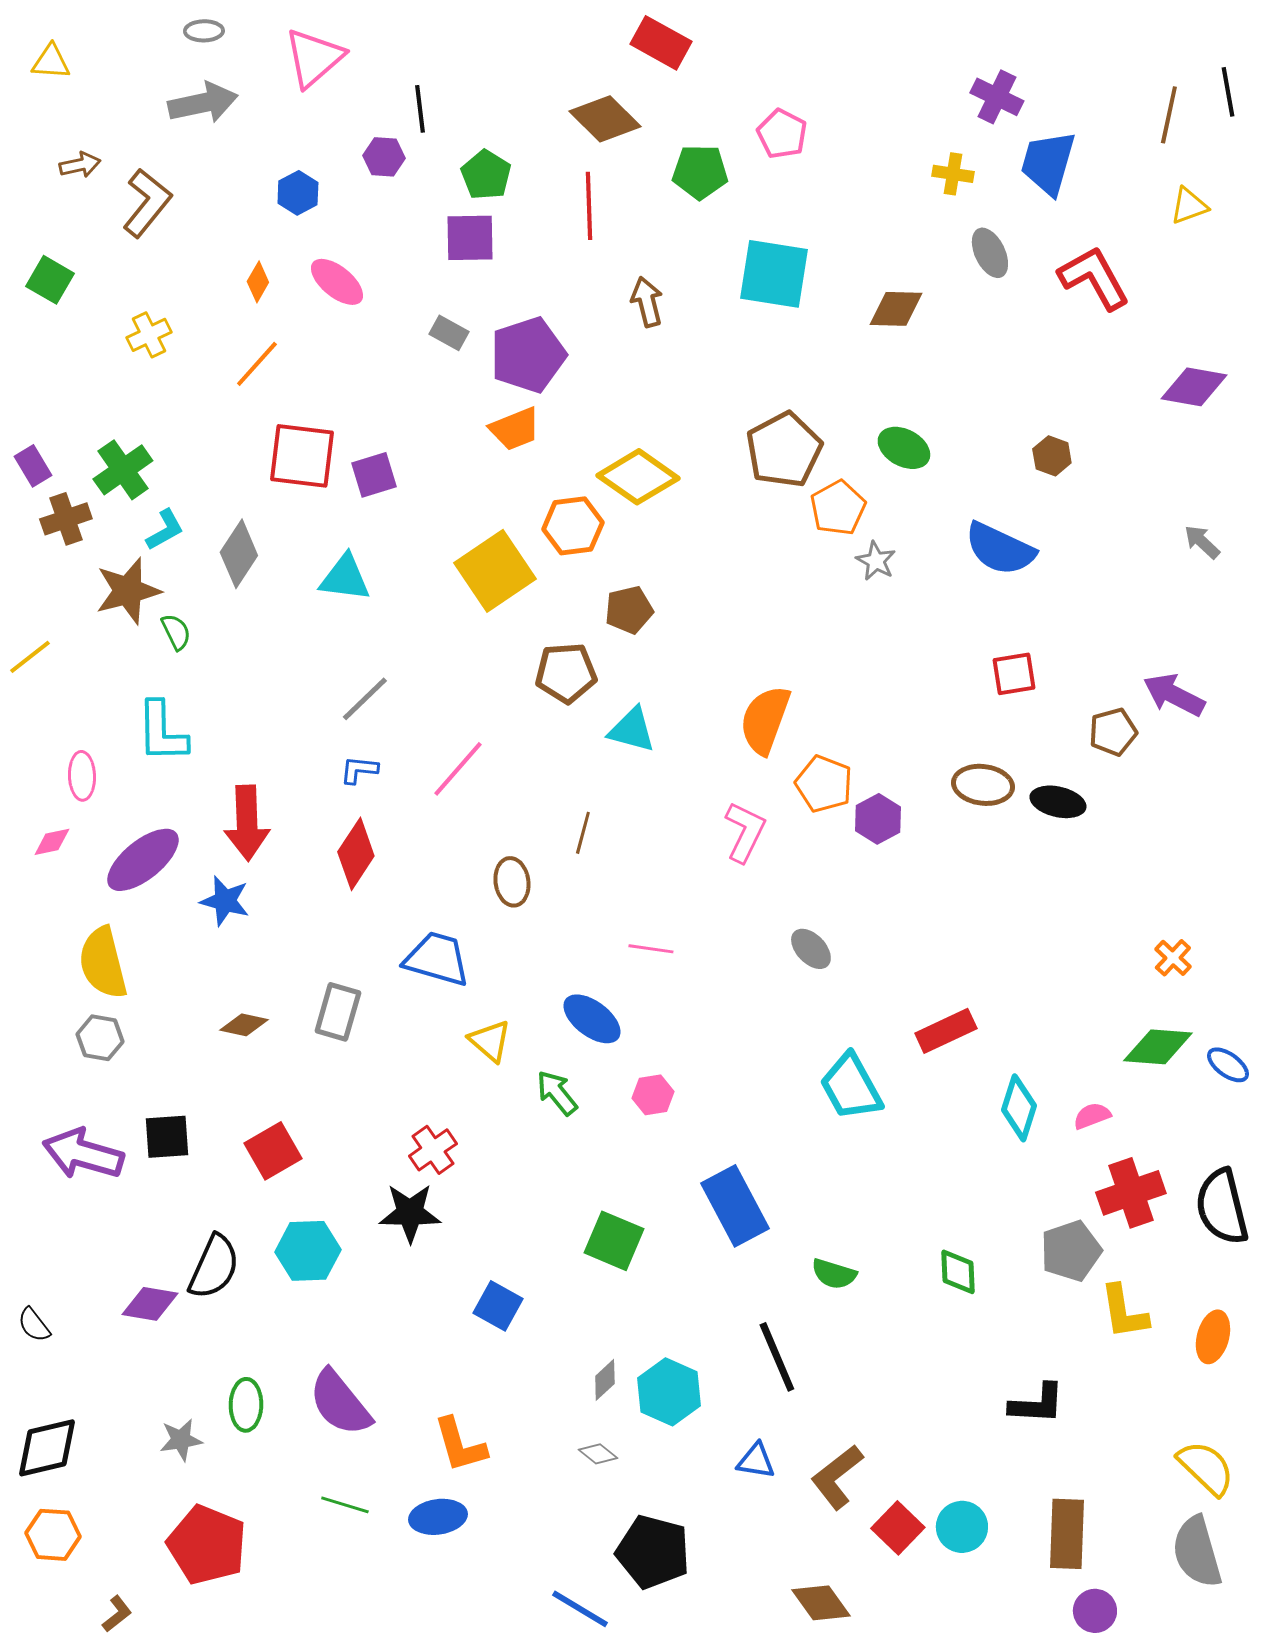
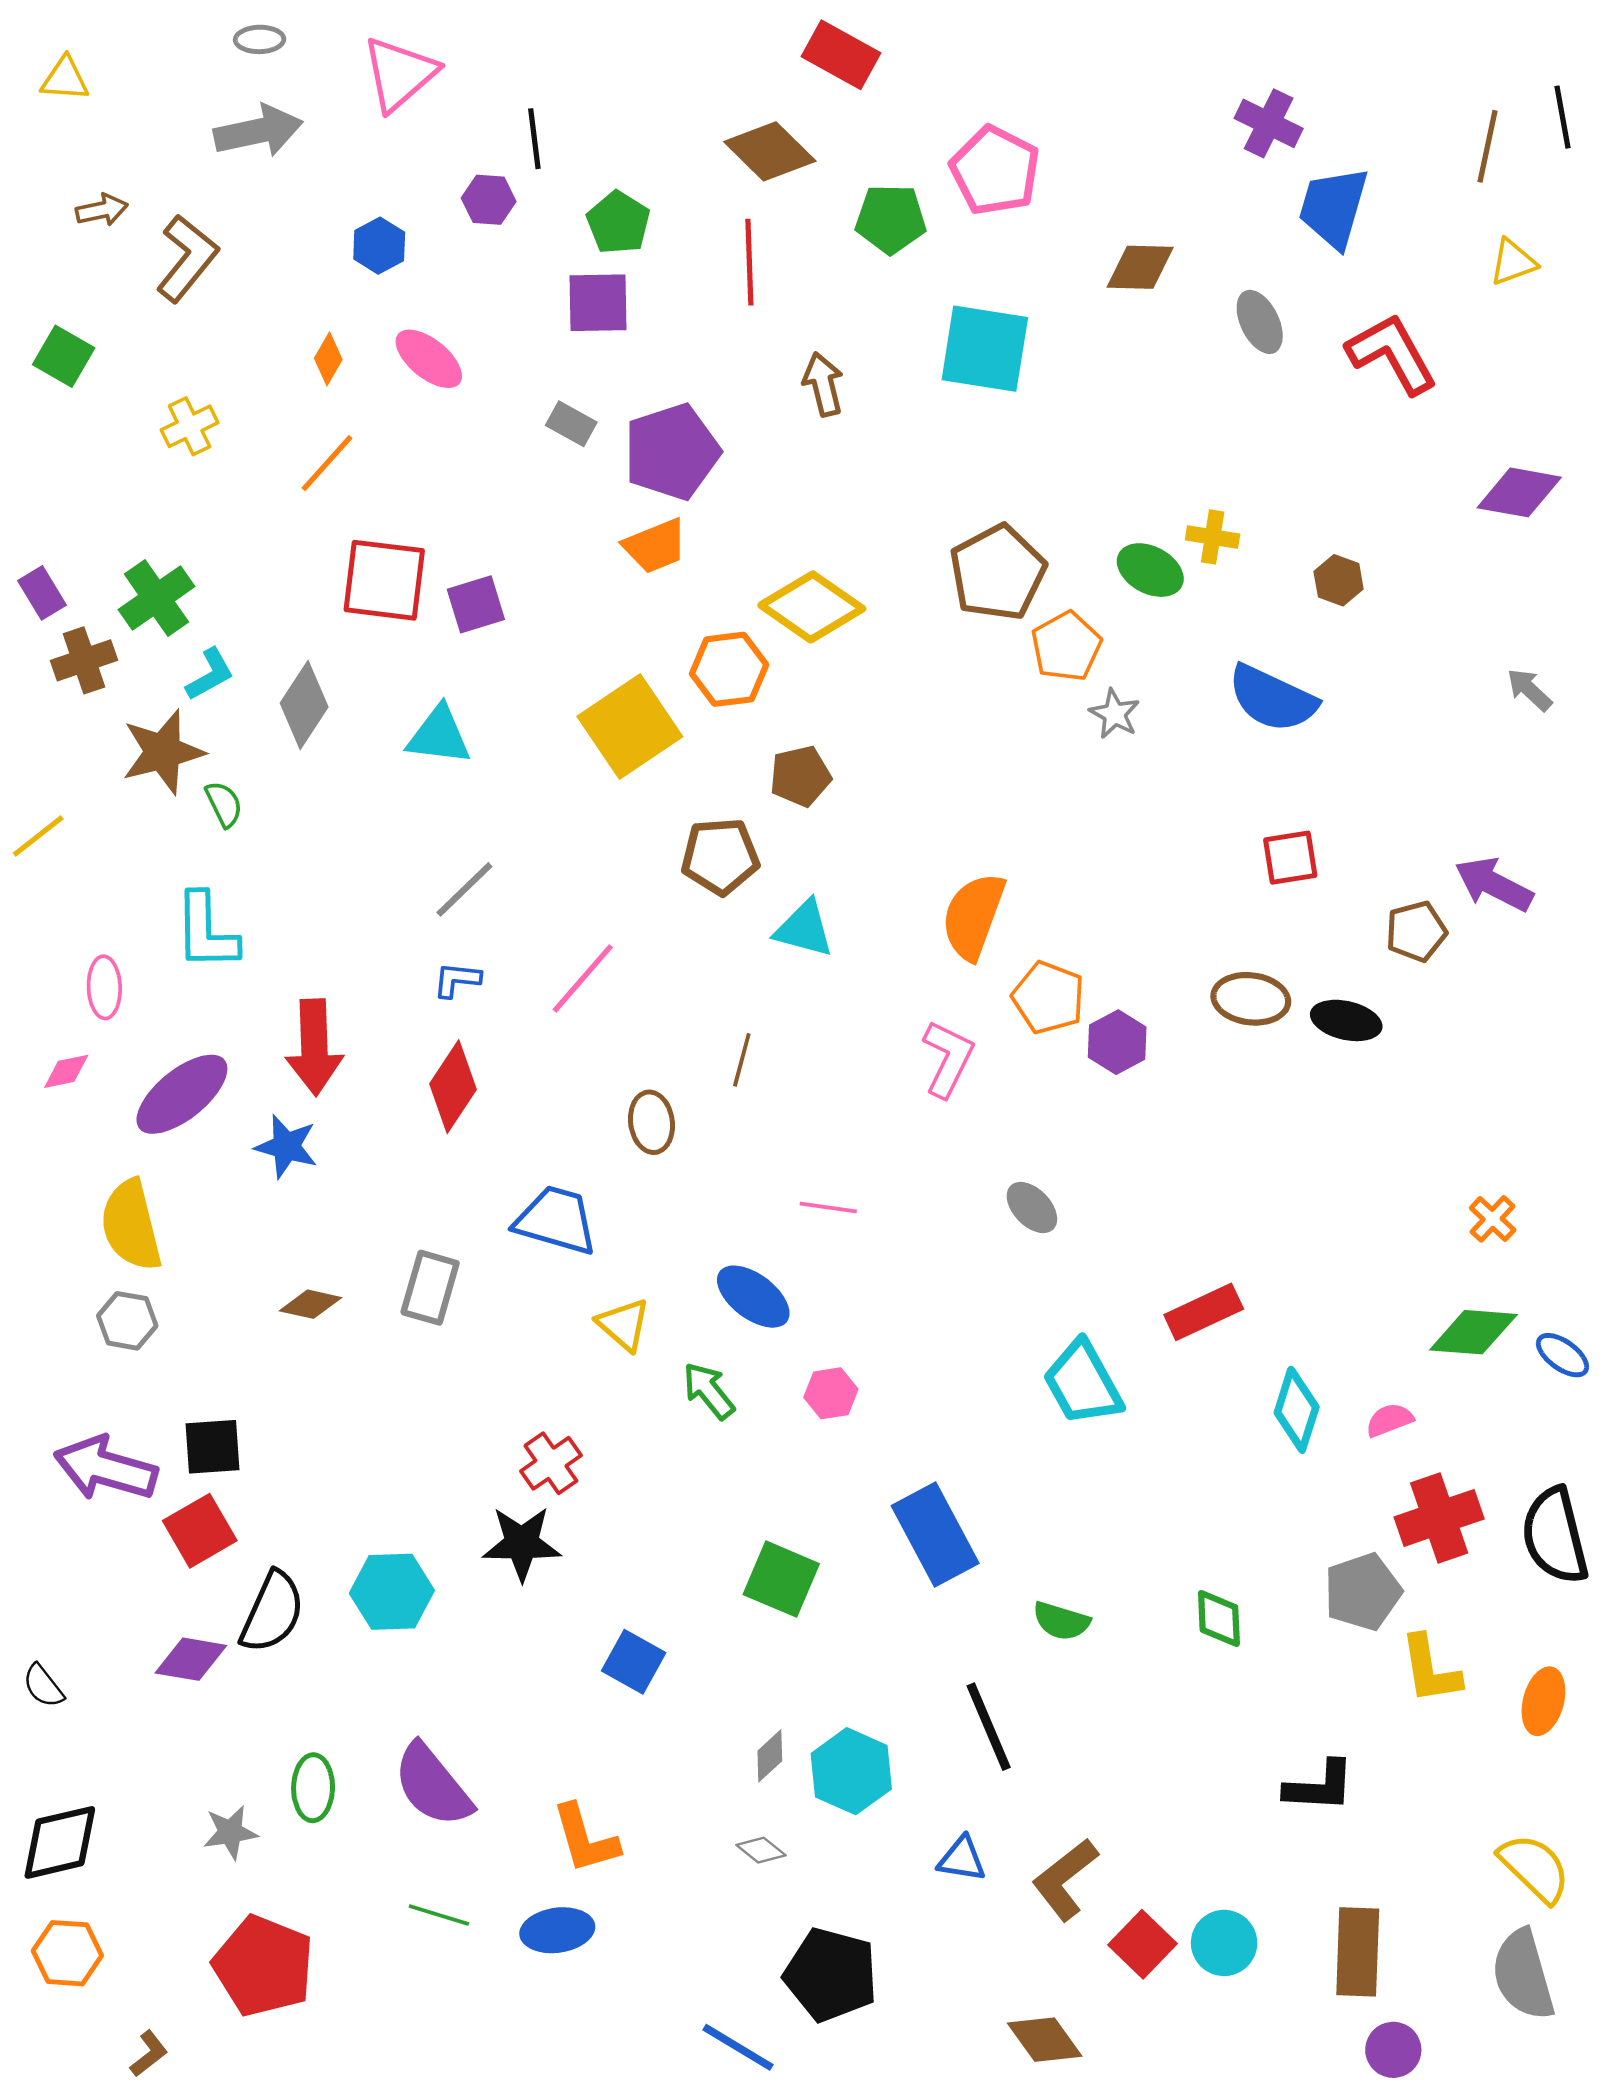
pink pentagon: (782, 134) -> (995, 171), size x1.4
yellow cross: (953, 174) -> (1213, 537), moved
brown diamond: (896, 309) -> (1140, 267), moved
red square: (273, 1151) -> (200, 1531), moved

